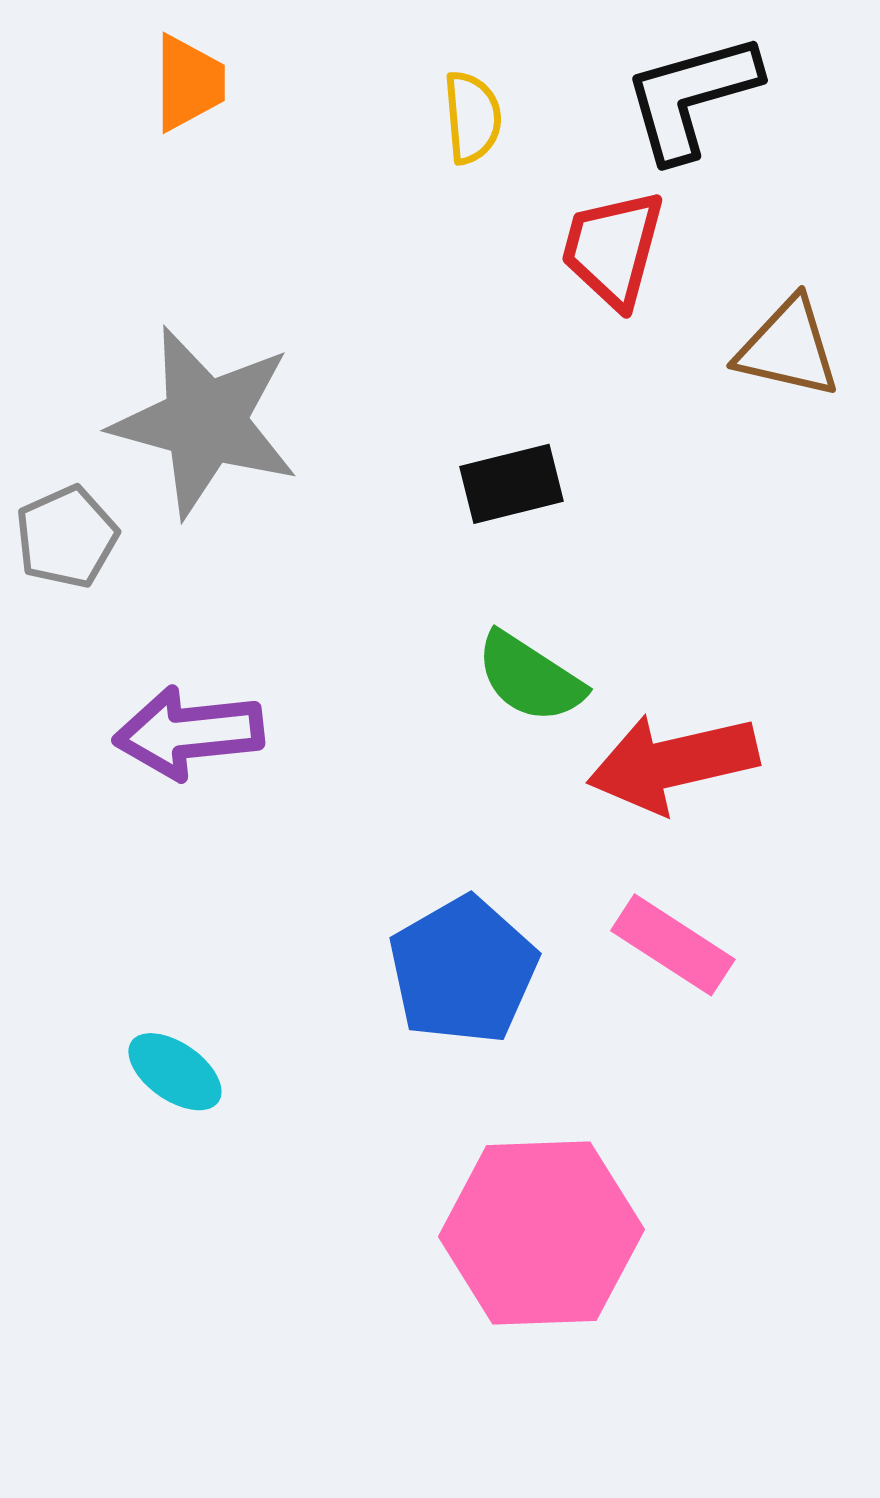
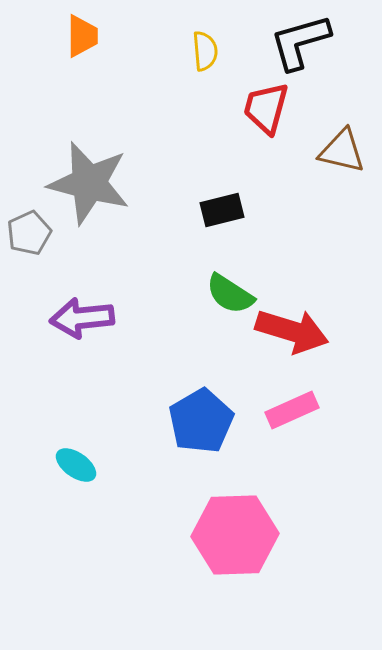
red arrow: (673, 763) -> (292, 331), turned -150
pink rectangle: (673, 945) -> (292, 410), turned -57

